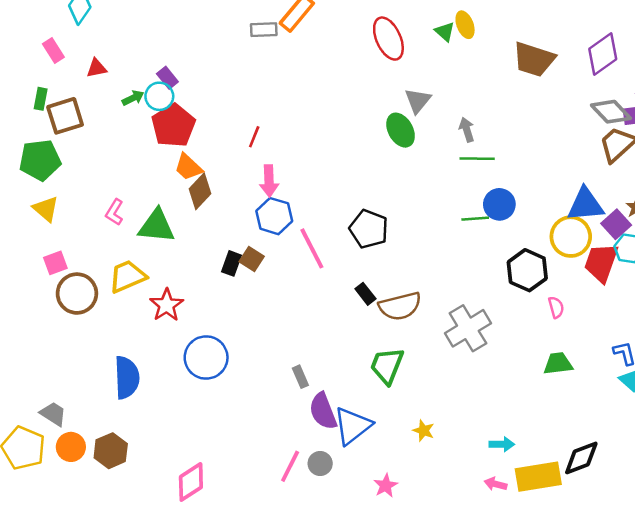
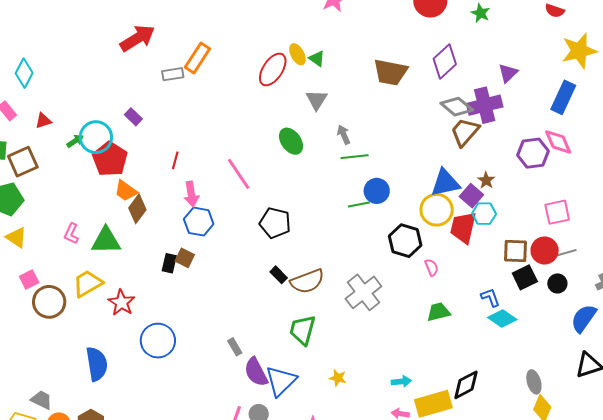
yellow ellipse: (465, 25) -> (297, 54), moved
red ellipse: (388, 39) -> (273, 69), turned 64
purple rectangle: (167, 78) -> (133, 117), moved
cyan circle: (159, 96) -> (96, 137), size x1.4
gray triangle: (418, 101) -> (317, 100), moved
pink line: (312, 248) -> (239, 174), moved

